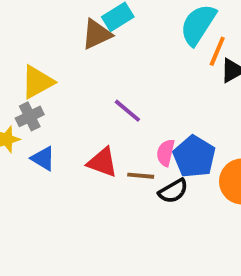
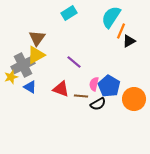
brown triangle: (97, 34) -> (37, 38), moved, turned -30
yellow triangle: (37, 82) -> (36, 55), moved
gray cross: (30, 116) -> (23, 65), size x1.6

